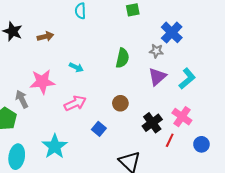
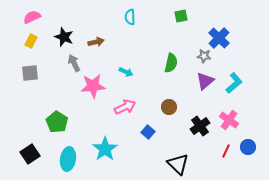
gray arrow: (22, 99) -> (74, 63), moved
red line: (170, 140) -> (226, 151), moved

